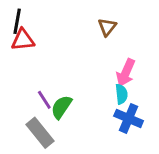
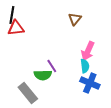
purple line: (44, 100) -> (52, 66), moved
green semicircle: (61, 107) -> (43, 75), turned -126

